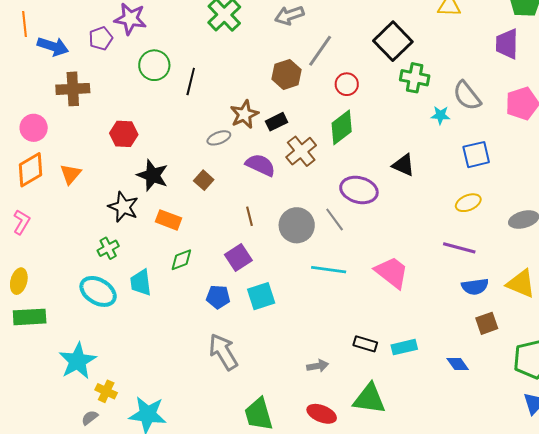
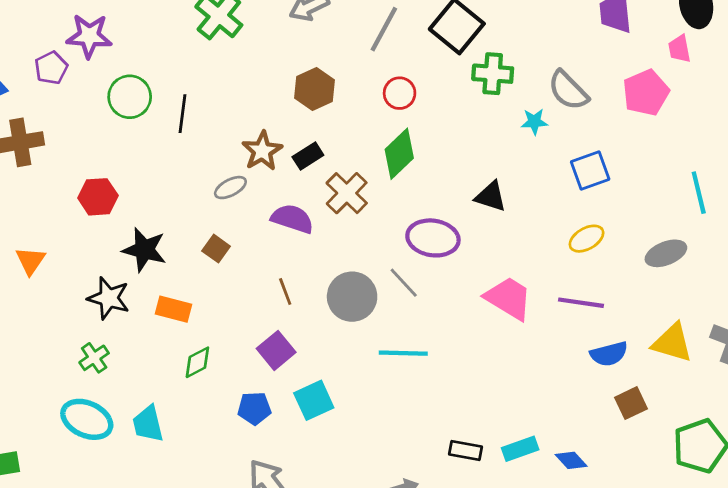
gray line: (320, 51) -> (384, 29), moved
pink trapezoid: (392, 272) -> (509, 298), moved
cyan trapezoid: (141, 283) -> (148, 424), moved
blue diamond: (458, 364) -> (571, 460), moved

